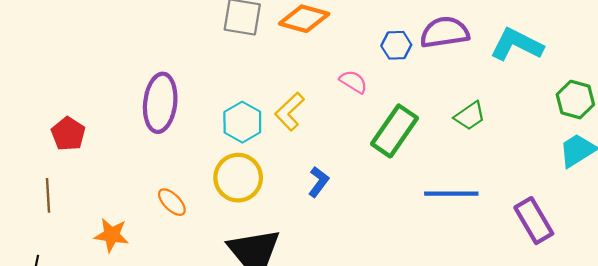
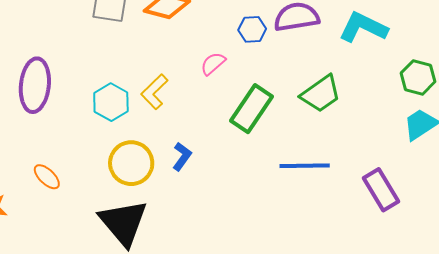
pink semicircle: (353, 82) -> (213, 64), turned -72
green trapezoid: (470, 116) -> (321, 94), size x1.4
yellow circle: (238, 178) -> (131, 163), moved

